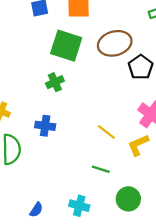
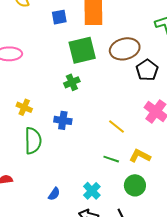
green square: (66, 46) -> (82, 50), turned -32
yellow L-shape: (138, 145) -> (140, 156), moved, turned 50
cyan cross: (79, 206) -> (92, 191), turned 30

